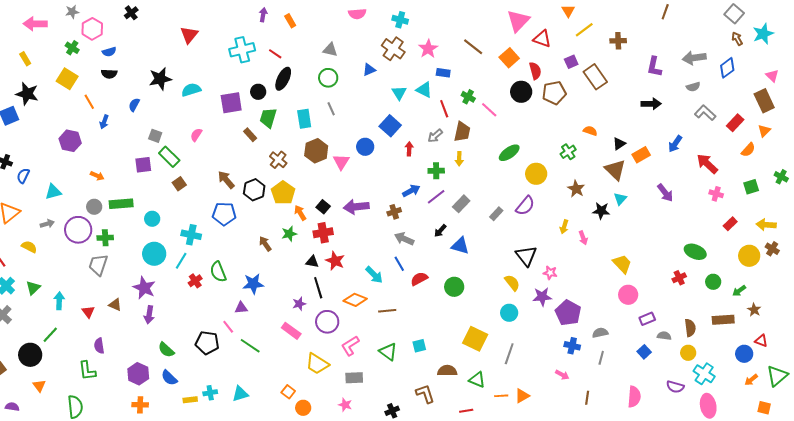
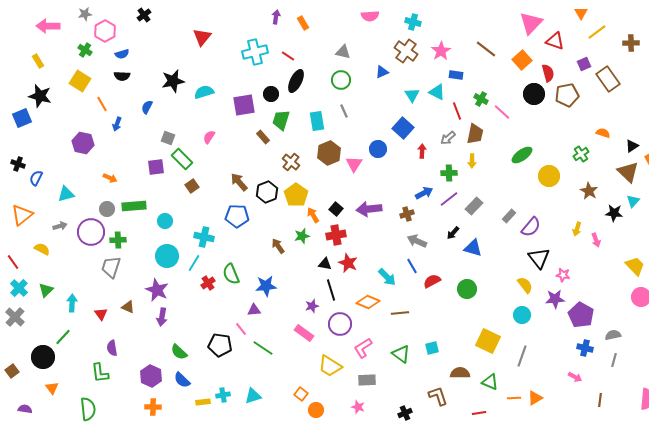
purple semicircle: (525, 206) -> (531, 227), moved

